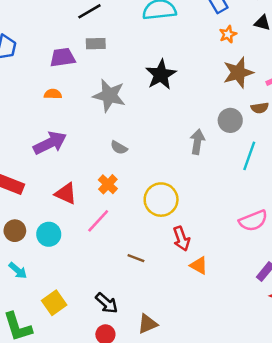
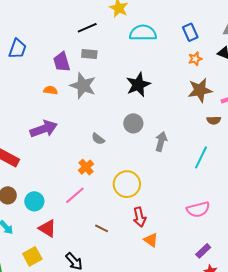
purple trapezoid: (63, 57) -> (62, 62), turned -105
gray star: (109, 95) -> (83, 86), moved
gray circle: (230, 120) -> (133, 123), moved
red triangle: (66, 194) -> (47, 228), moved

